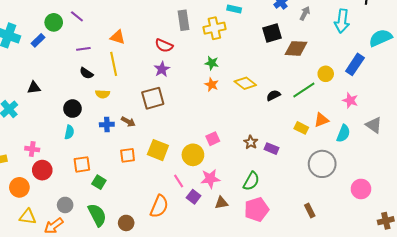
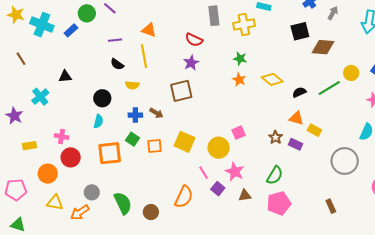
orange triangle: (321, 120) -> (296, 118), moved, turned 35
yellow rectangle: (301, 128) -> (314, 130), moved
orange square: (82, 164) -> (110, 153), size x1.4
pink star: (210, 179) -> (235, 172), turned 30
green square: (99, 182) -> (133, 139), moved

